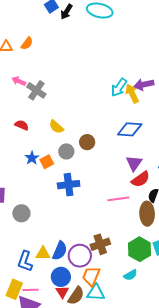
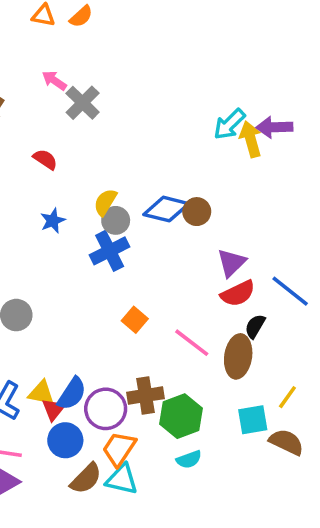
yellow semicircle: (56, 127) -> (105, 202), moved, turned 70
blue diamond: (130, 129) -> (166, 209), moved
brown circle: (87, 142) -> (197, 212), moved
orange square: (47, 162) -> (135, 320), moved, turned -32
blue cross: (69, 185) -> (110, 251), moved, turned -30
pink line: (118, 199) -> (192, 343), moved, turned 35
green hexagon: (140, 249) -> (181, 416), moved
red triangle: (62, 292) -> (54, 409), moved

